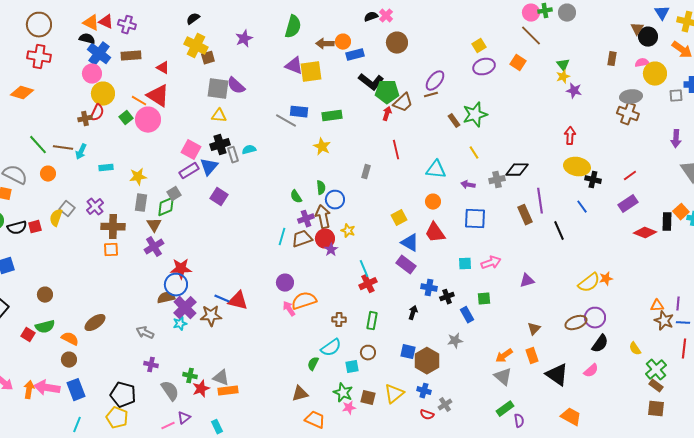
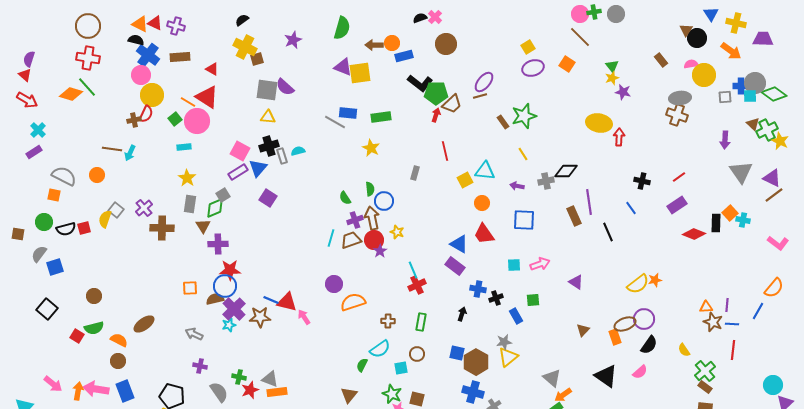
brown rectangle: (612, 59) -> (661, 60), turned -48
green line: (38, 145) -> (87, 87), moved
yellow ellipse: (577, 167) -> (599, 123), moved
cyan rectangle: (106, 168) -> (184, 147), moved
yellow star: (138, 177) -> (187, 178), turned -30
yellow square: (399, 218) -> (465, 180), moved
purple cross: (154, 247) -> (218, 244), moved, turned 30
orange square: (111, 250) -> (190, 288), moved
purple triangle: (527, 281) -> (576, 282), turned 49
pink arrow: (289, 309) -> (304, 317), moved
orange arrow: (504, 356) -> (563, 395), moved
orange rectangle: (532, 356) -> (615, 337), moved
blue cross: (424, 391) -> (473, 392), size x1.5
brown triangle: (300, 394) -> (349, 395), turned -36
yellow triangle: (394, 394) -> (508, 357), moved

